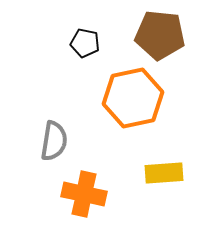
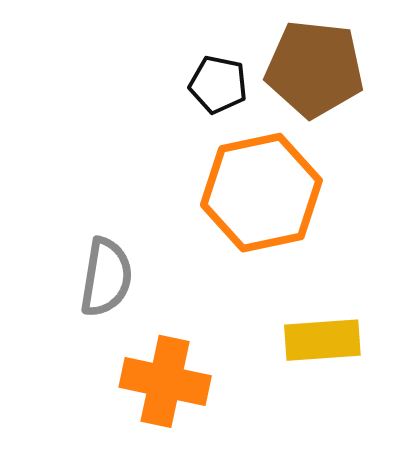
black pentagon: (85, 43) -> (218, 84), moved

